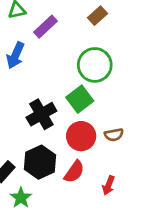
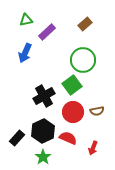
red semicircle: (74, 172) -> (68, 138), turned -102
green star: (21, 198) -> (43, 157), moved

